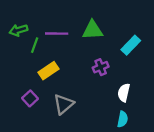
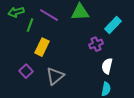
purple line: (57, 34) -> (49, 15), turned 30
purple cross: (101, 67) -> (96, 44), moved
yellow rectangle: (49, 71) -> (42, 47), turned -30

